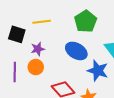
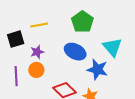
black square: (17, 34) -> (16, 39), turned -30

